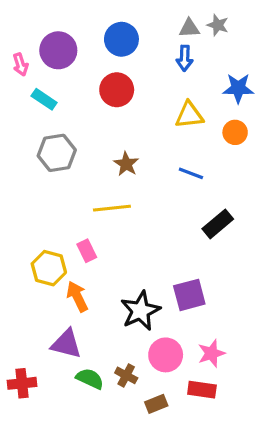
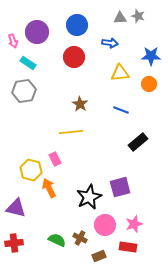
blue arrow: (185, 58) -> (110, 43), moved, turned -84
gray hexagon: (57, 153) -> (24, 91), moved
purple triangle: (66, 344) -> (16, 208), moved

